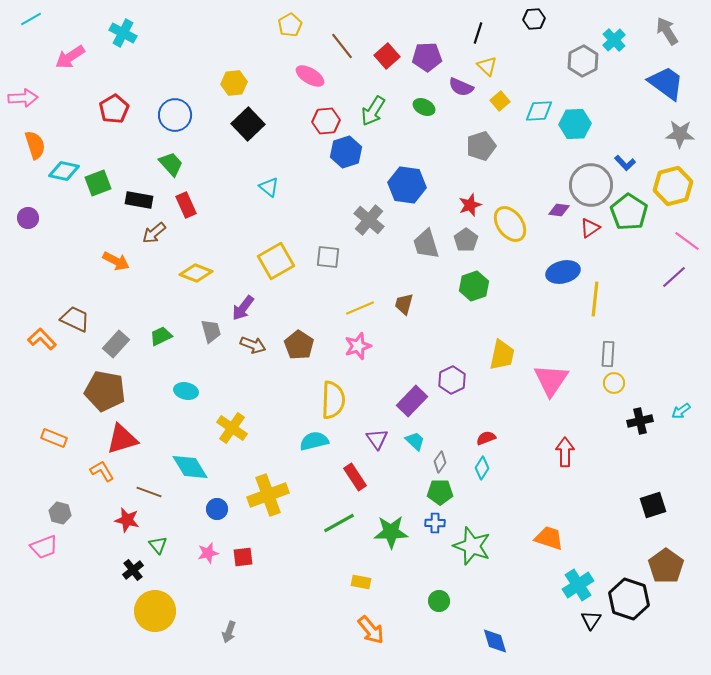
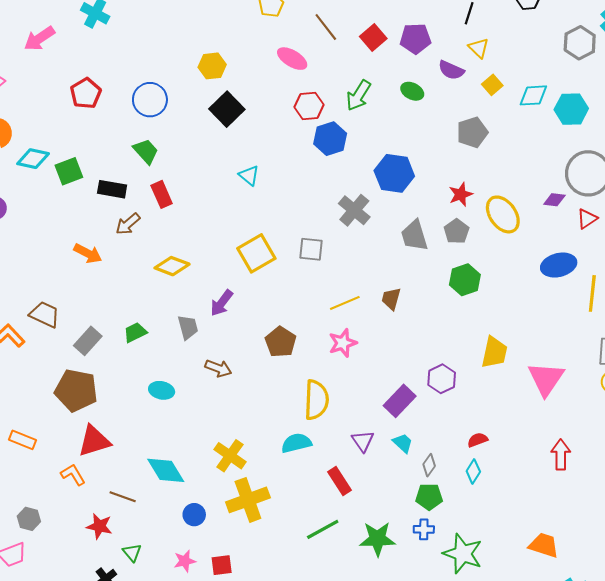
brown arrow: (253, 345) -> (218, 368), moved
yellow cross: (232, 428) -> (230, 456), moved

